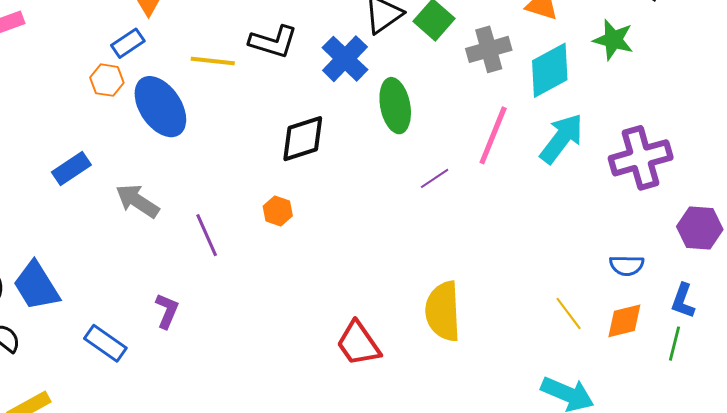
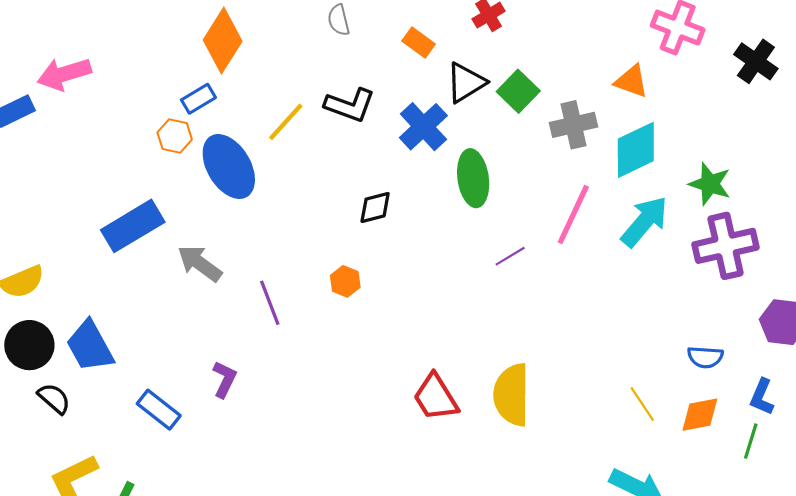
green star: (613, 40) -> (710, 184), moved
yellow line: (213, 61) -> (286, 122), turned -57
black diamond: (303, 139) -> (375, 208), size x0.7
blue rectangle: (71, 168) -> (133, 226), size x1.5
red trapezoid: (358, 344) -> (436, 397), moved

